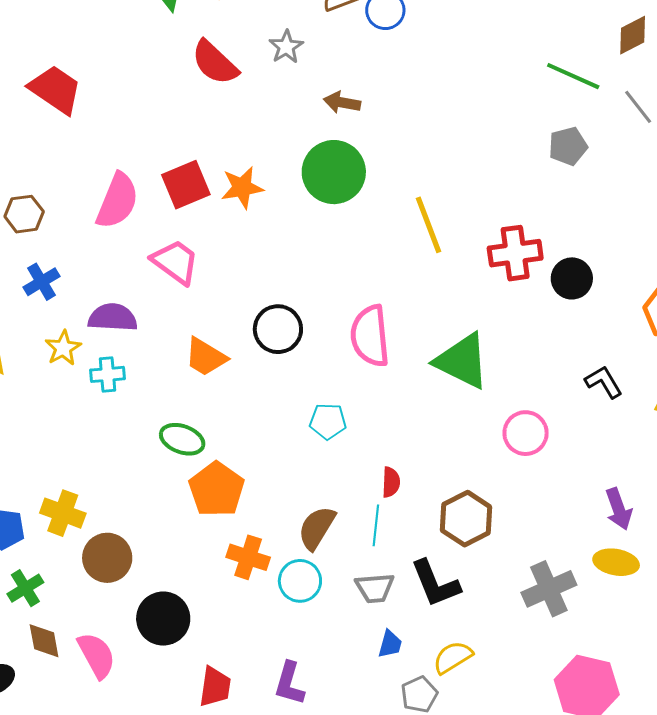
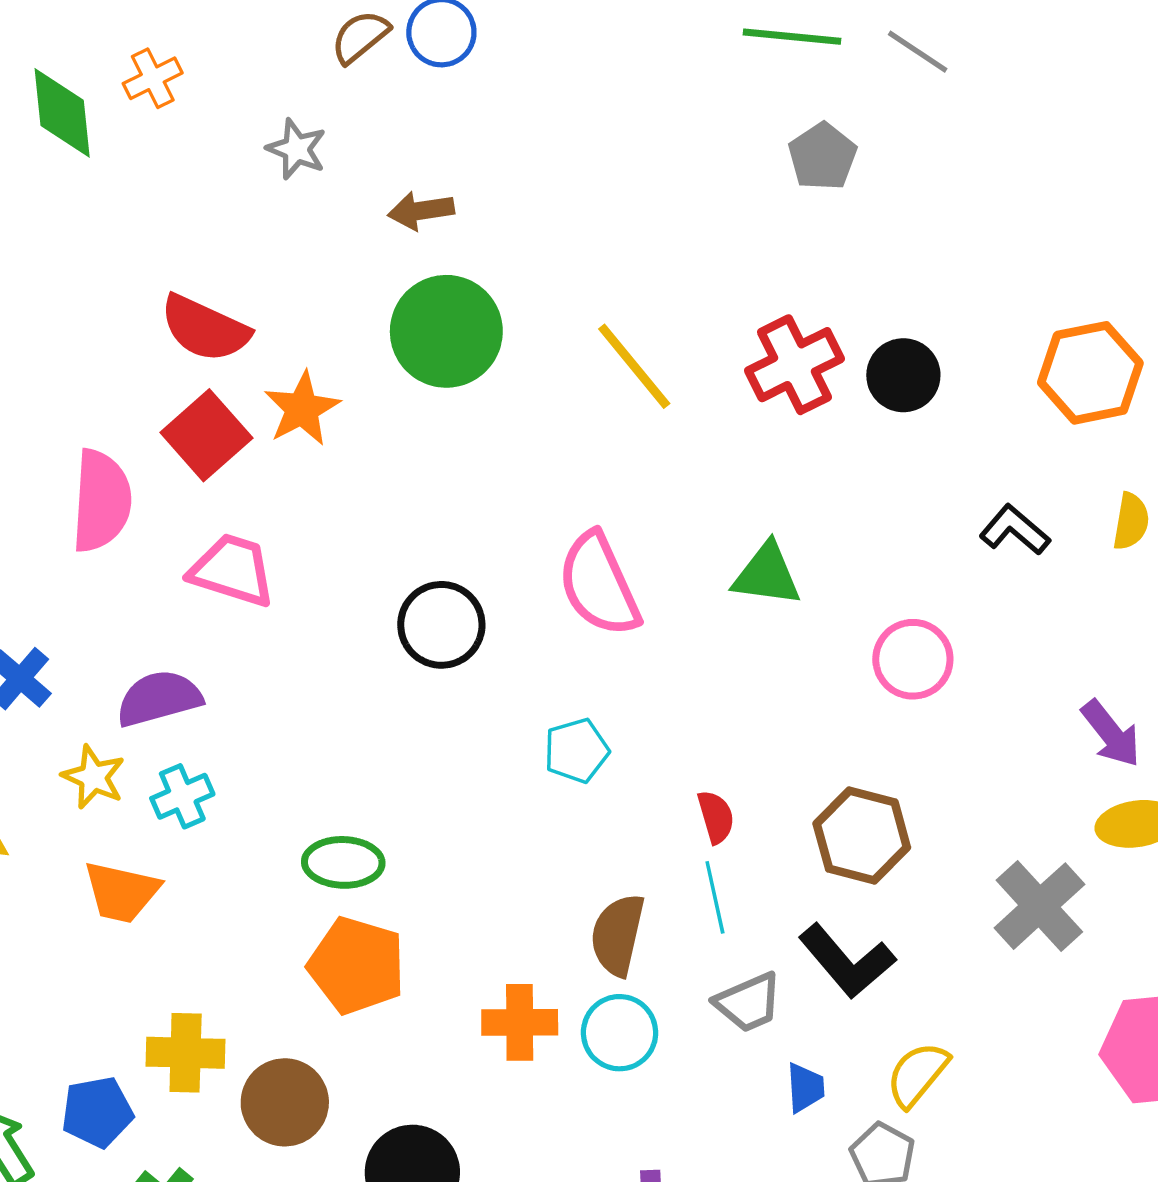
red semicircle: (215, 63) -> (205, 328), moved
orange trapezoid: (206, 357) -> (121, 892), moved
green triangle: (462, 361) -> (767, 575), size x0.7
orange pentagon: (217, 489) -> (357, 966), moved

